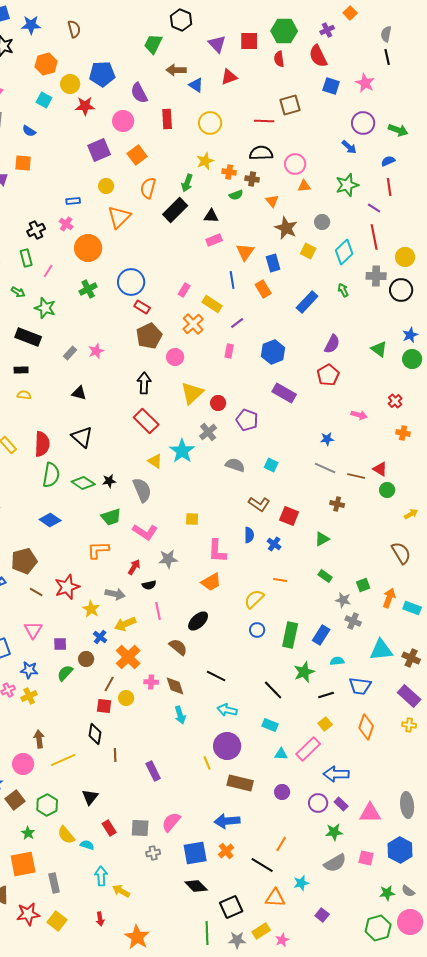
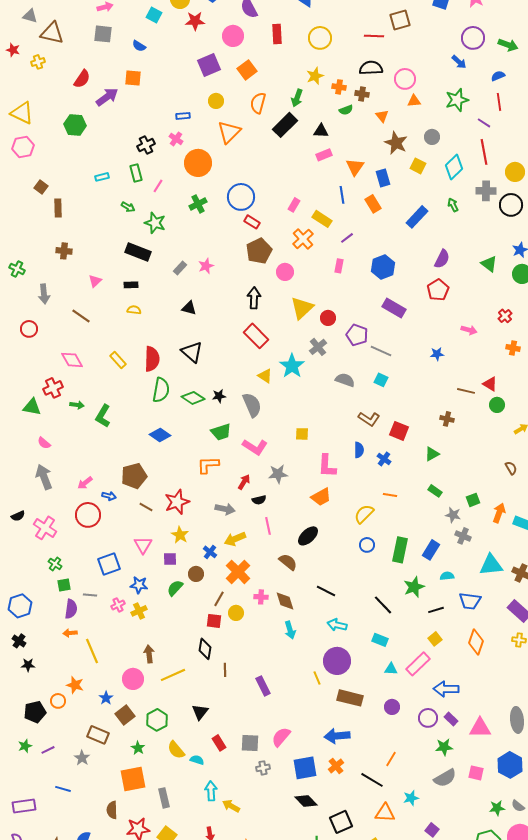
gray line: (325, 468) -> (381, 351), moved
brown semicircle: (401, 553) -> (511, 468), size x0.6
yellow star: (91, 609) -> (180, 535), moved

